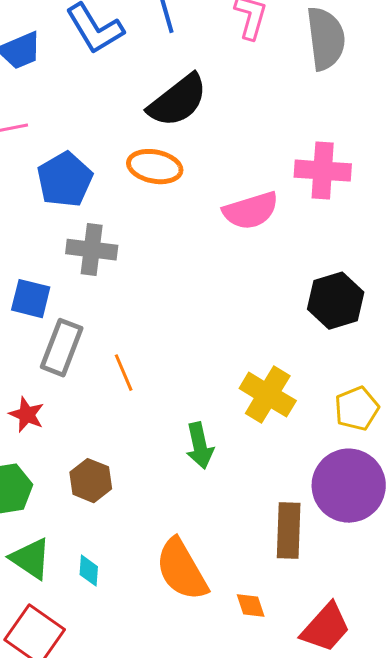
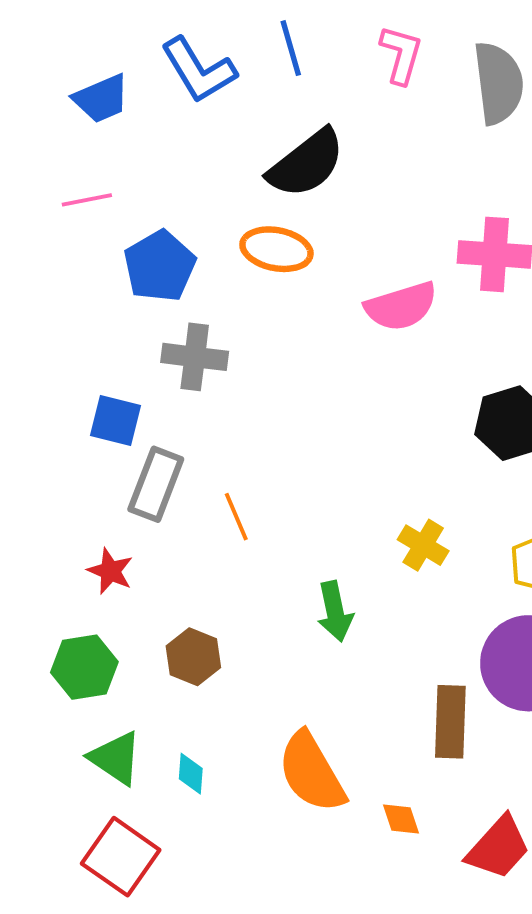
yellow cross: (268, 395) -> (423, 545), size x0.7

